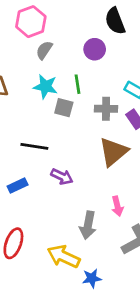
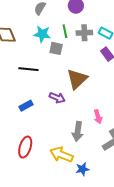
gray cross: (106, 109) -> (84, 33), moved
black line: (34, 146) -> (28, 69), moved
brown triangle: (113, 152) -> (77, 79), moved

